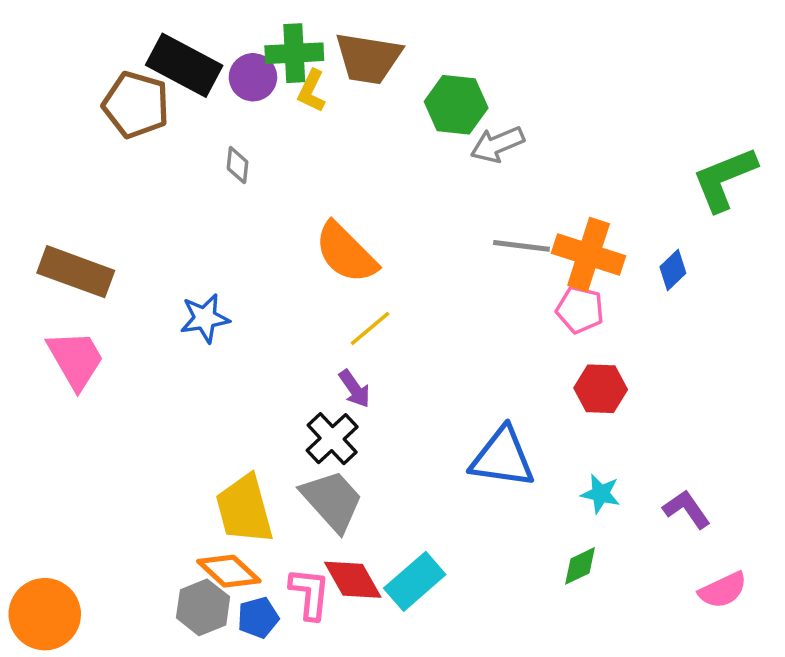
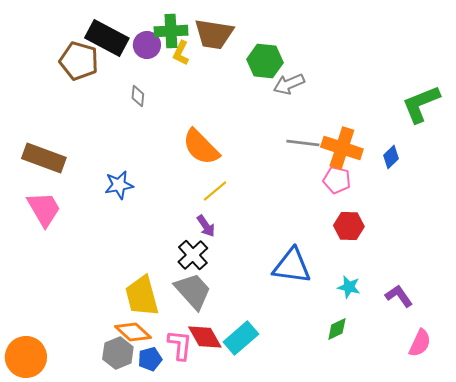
pink semicircle: (723, 590) -> (420, 343), turned -40

